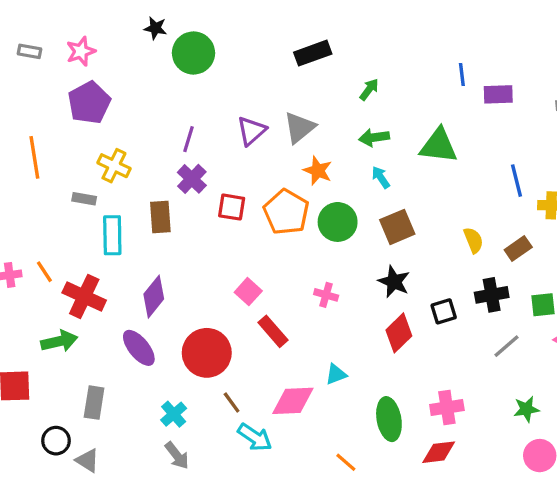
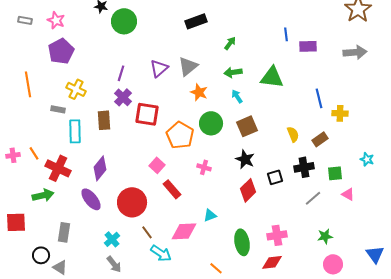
pink star: (81, 51) -> (56, 20), turned -30
red square: (232, 207) -> (147, 114), size x1.4
orange pentagon: (286, 212) -> (180, 135), moved

